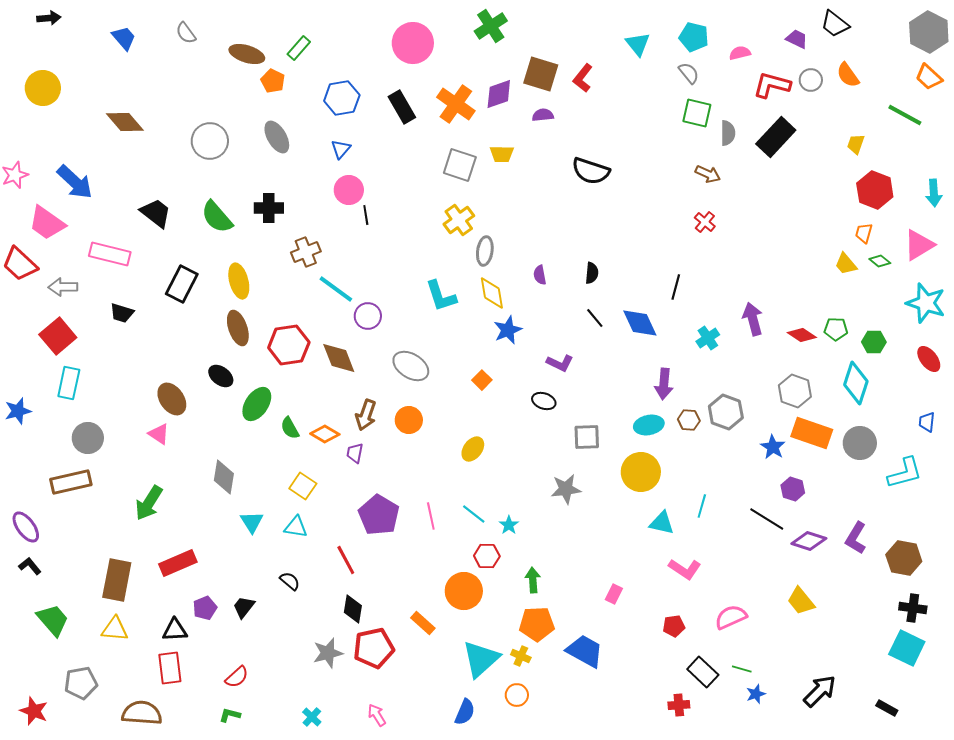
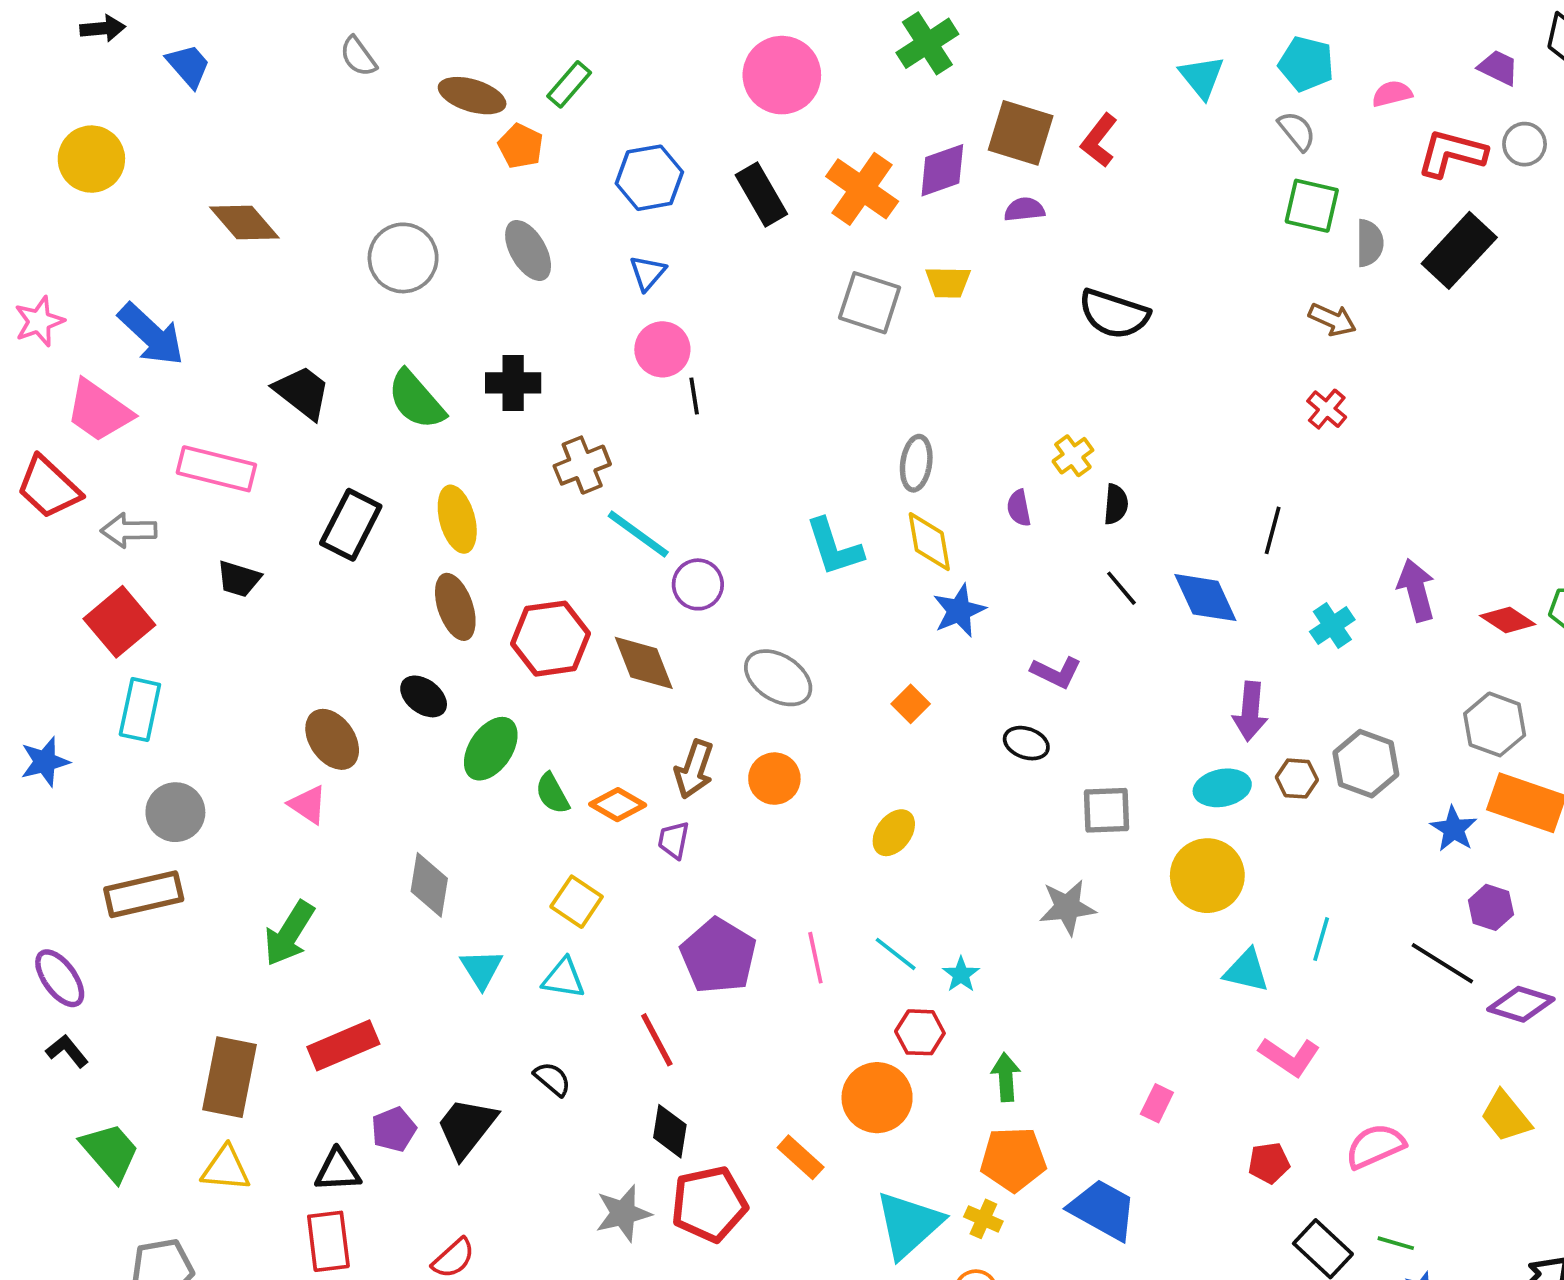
blue trapezoid: (124, 38) -> (188, 66), moved
yellow cross: (459, 220) -> (1073, 456), moved, size x0.7
black trapezoid: (244, 607) -> (466, 1127), size x1.5

